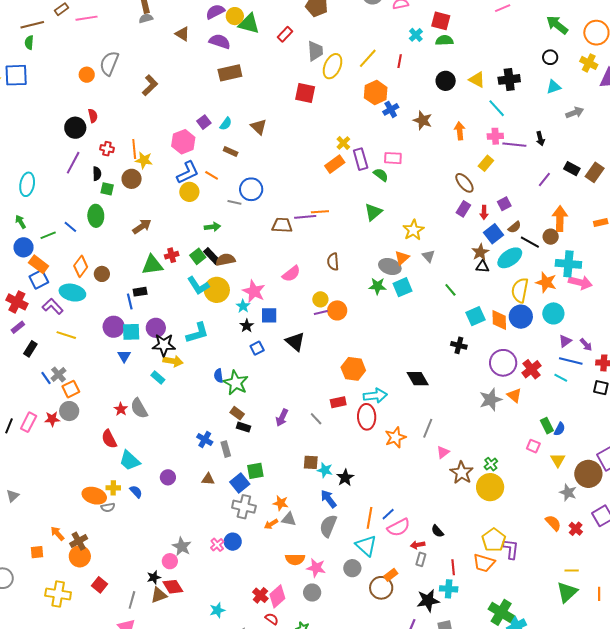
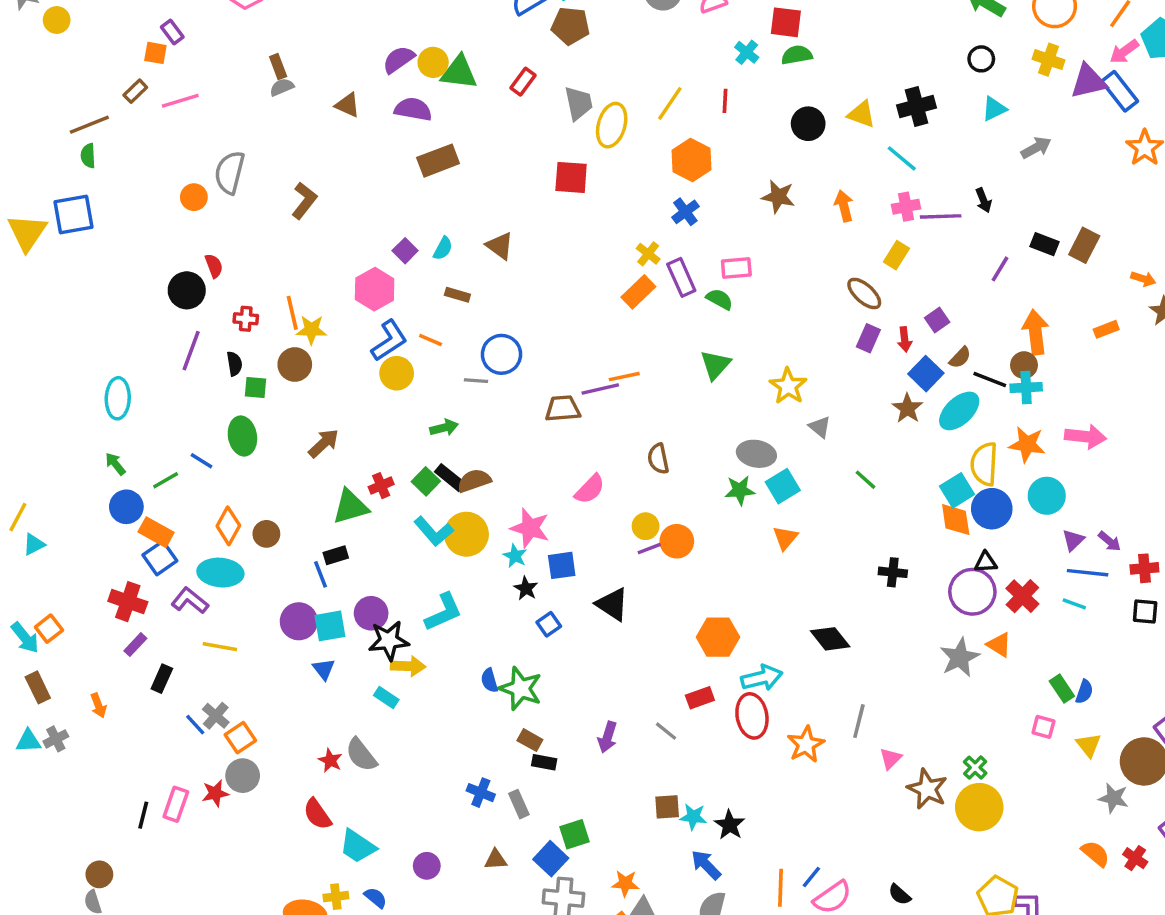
blue cross: (391, 109) -> (685, 212), moved
orange triangle: (402, 258) -> (785, 538), moved
cyan cross: (568, 264) -> (1026, 387), moved, size x0.7
black triangle: (483, 267) -> (986, 562), moved
cyan square: (476, 316) -> (957, 490), moved

